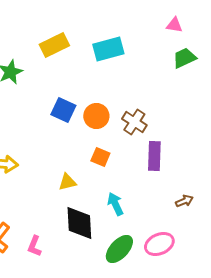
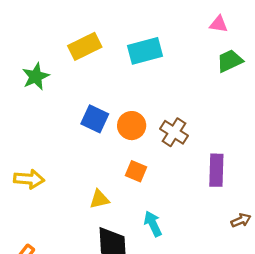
purple rectangle: (154, 156) -> (216, 170), moved
brown arrow: (184, 201) -> (241, 220), moved

